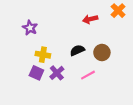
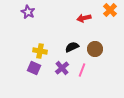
purple star: (30, 28) -> (28, 12), moved
purple cross: (57, 73) -> (62, 68), moved
pink line: (88, 75) -> (82, 70), turned -40

